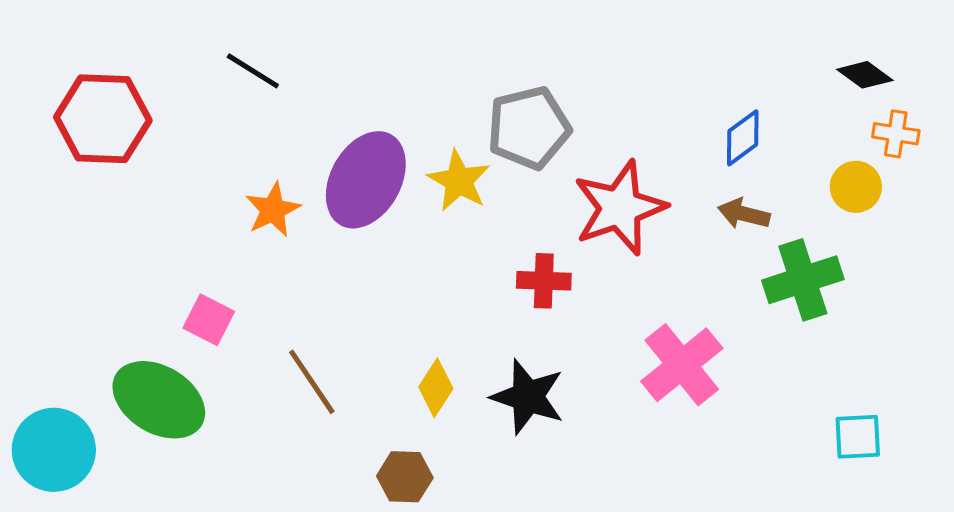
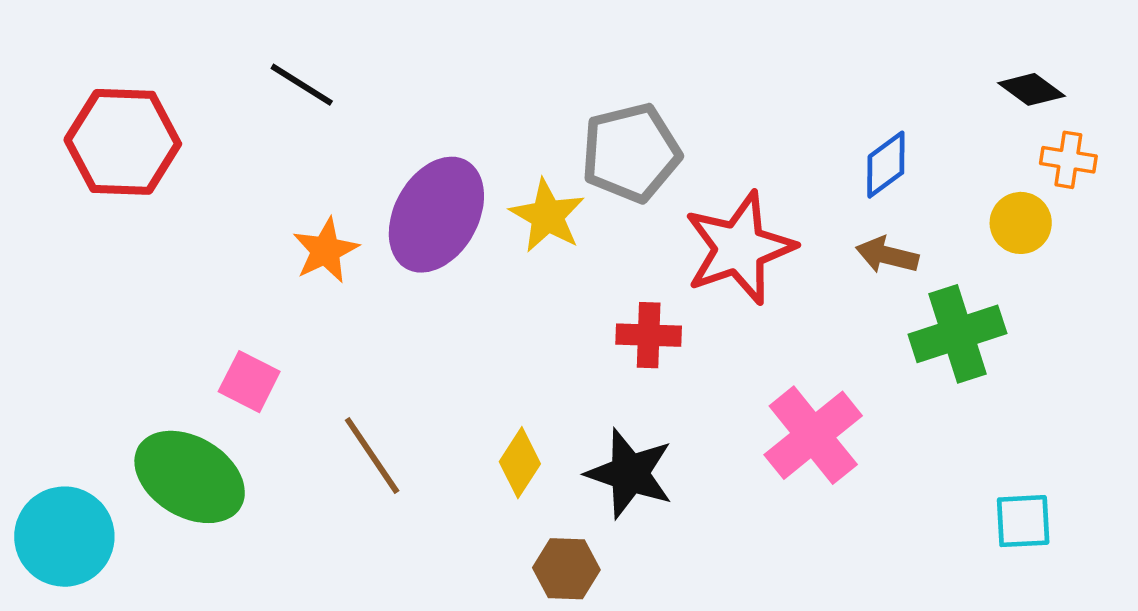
brown hexagon: (405, 477) -> (566, 569), moved

